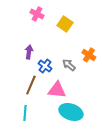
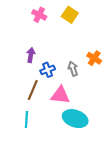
yellow square: (65, 24) -> (70, 15), moved
gray arrow: (69, 65) -> (73, 69), turned 32
blue cross: (45, 66) -> (48, 70), turned 32

